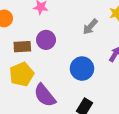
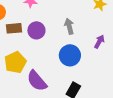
gray arrow: (90, 27) -> (69, 26), moved, turned 126
brown rectangle: (22, 47) -> (14, 28), moved

